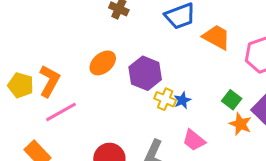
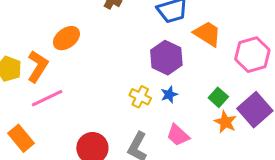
orange ellipse: (103, 63) -> (66, 38), moved
purple hexagon: (145, 73) -> (166, 58), moved
yellow cross: (165, 99) -> (140, 97), moved

